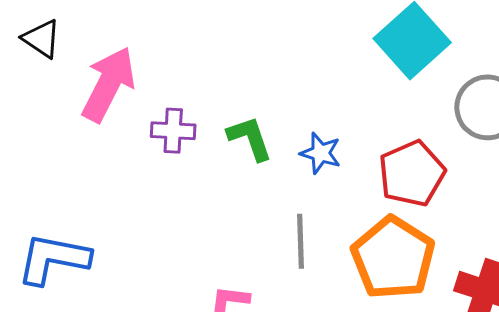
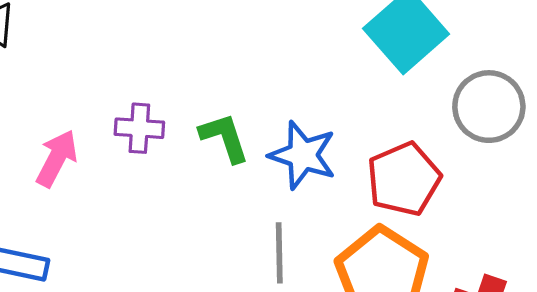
pink arrow: (108, 84) -> (57, 158), moved, size x0.7
blue star: (321, 153) -> (303, 155), size x1.5

